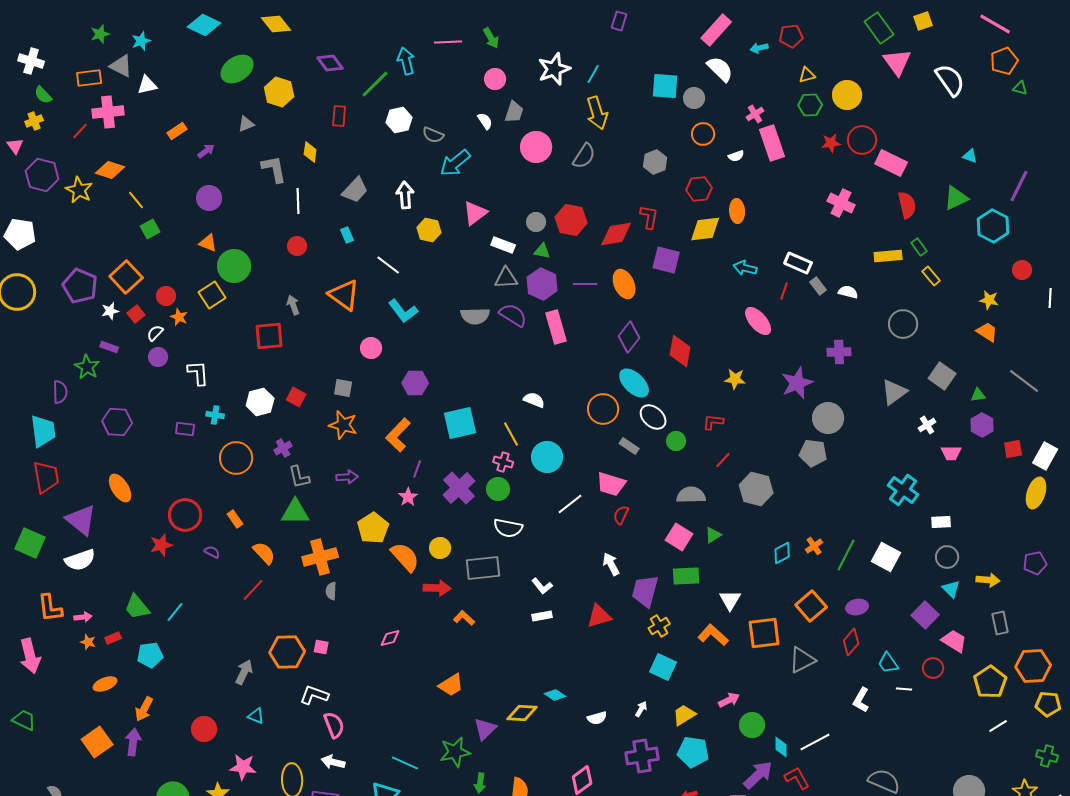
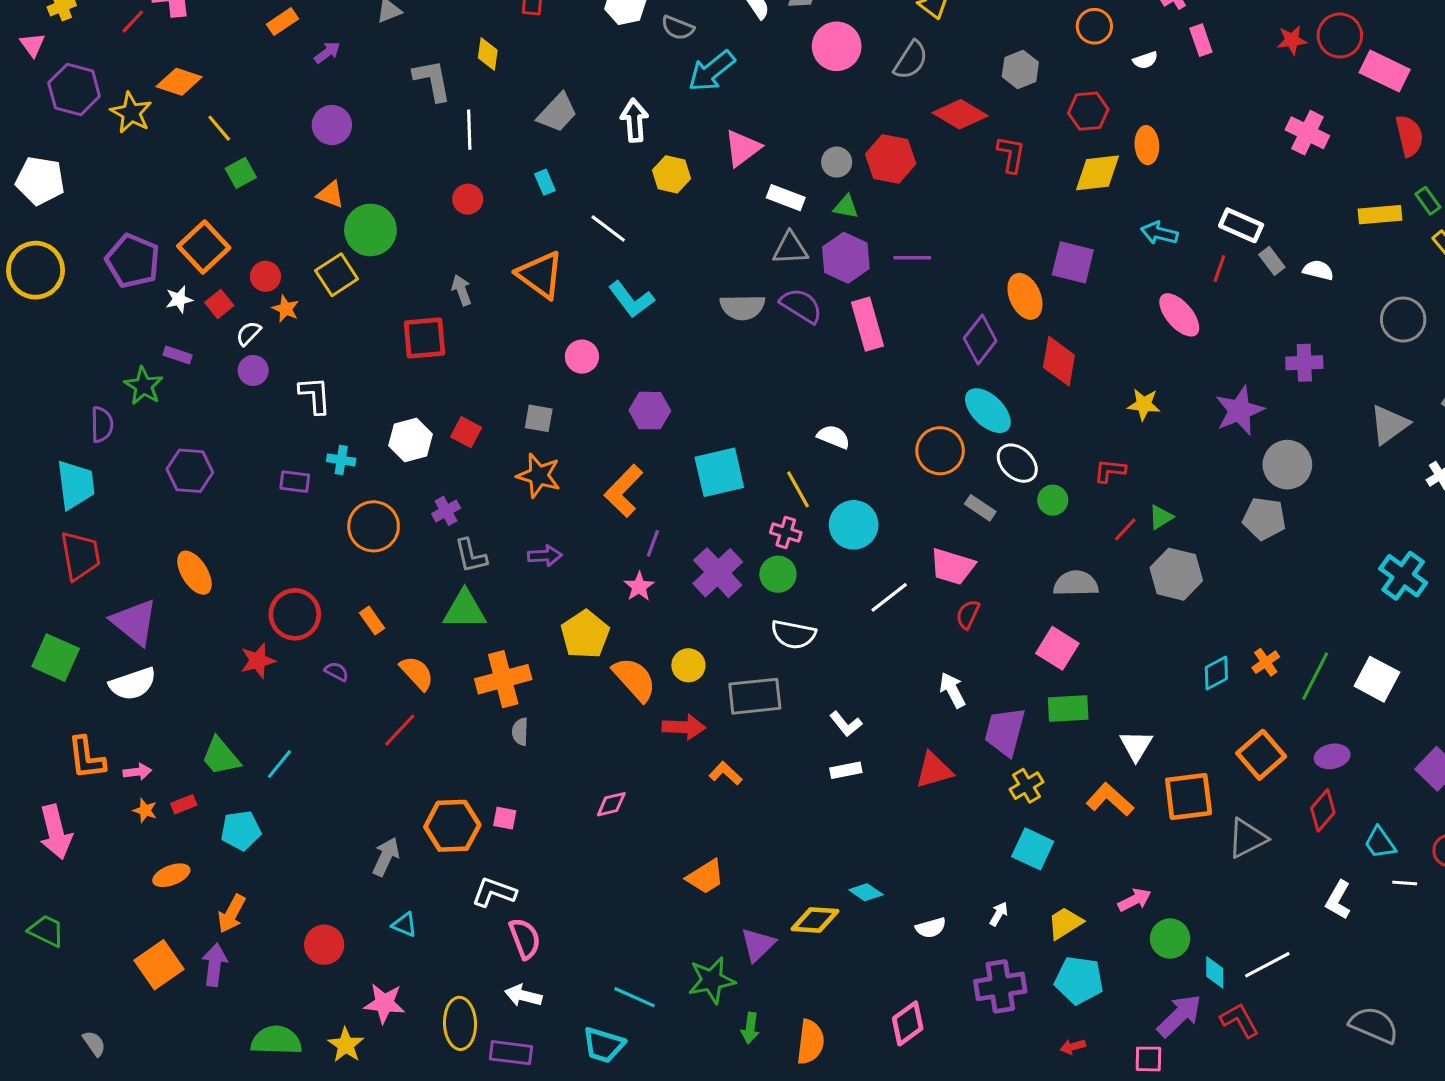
pink rectangle: (772, 143) -> (1201, 40), size x0.6
red diamond: (616, 234) -> (960, 114), moved, turned 40
purple square: (666, 260) -> (1073, 262), moved
orange ellipse: (624, 284) -> (1025, 296), moved
green triangle: (713, 535) -> (1161, 517), moved

